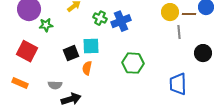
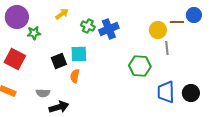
yellow circle: (170, 12) -> (158, 30), moved
gray line: (179, 32) -> (167, 48), moved
black circle: (203, 53) -> (191, 93), moved
green hexagon: (133, 63) -> (140, 66), moved

